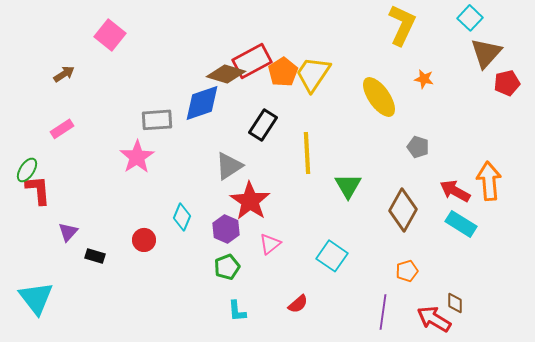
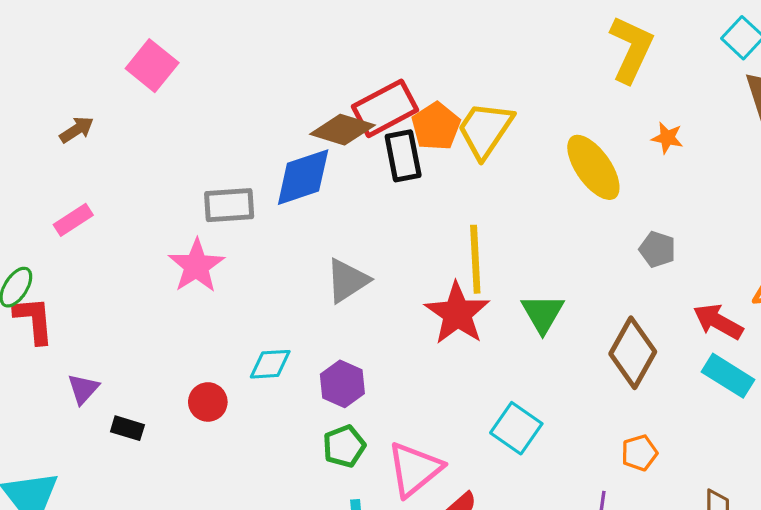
black rectangle: (263, 125) -> (403, 156), moved, turned -44
red star: (250, 201) -> (457, 313), moved
cyan diamond: (182, 217) -> (270, 364), turned 64
pink triangle: (270, 244) -> (415, 469), moved, size x1.6

